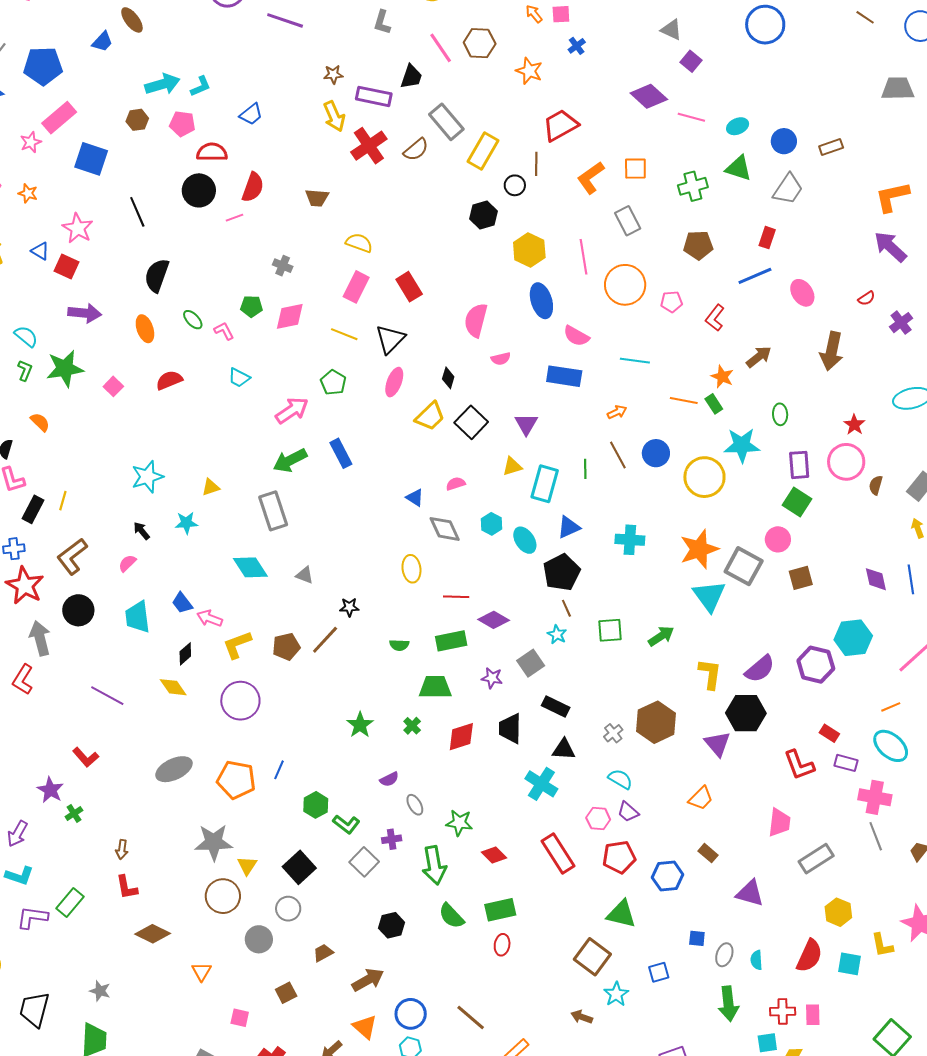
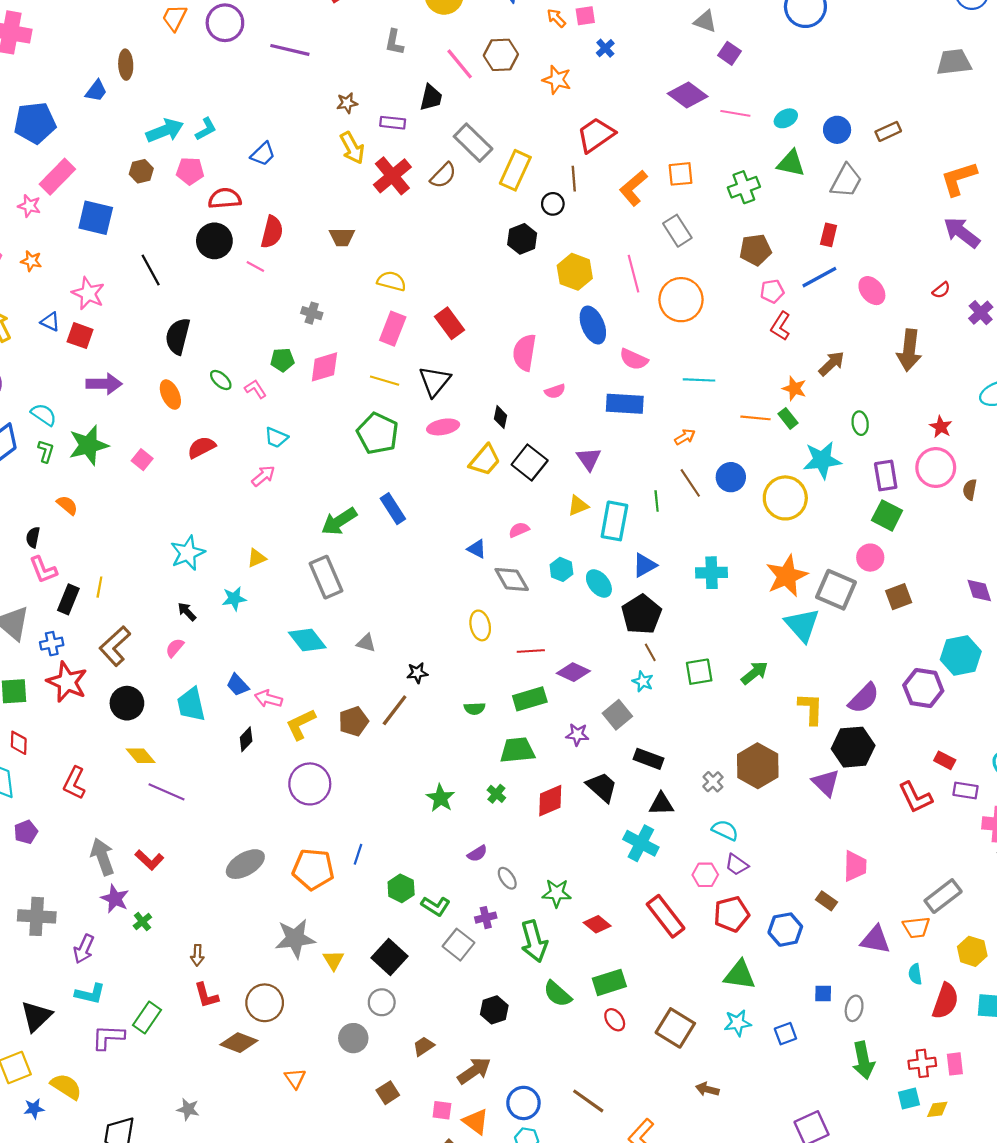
brown ellipse: (132, 20) -> (126, 65), turned 40
purple rectangle: (374, 96) -> (393, 123), size x0.7
pink star: (31, 142) -> (29, 206), turned -30
pink line: (234, 218) -> (255, 266), turned 54
pink pentagon: (672, 302) -> (772, 291), moved
green pentagon: (333, 382) -> (378, 433), size x1.5
pink ellipse: (394, 382) -> (443, 427), turned 64
pink arrow: (292, 410) -> (263, 476), moved, size x0.7
gray arrow: (40, 638) -> (102, 857), moved
yellow diamond: (173, 687) -> (141, 756), moved
black trapezoid: (510, 729) -> (602, 787), turned 136
orange trapezoid: (701, 798) -> (916, 927), moved, turned 44
pink trapezoid: (779, 822) -> (855, 866), moved
brown circle: (223, 896) -> (265, 1003), moved
red ellipse: (502, 945) -> (615, 1020), turned -40
brown square: (592, 957) -> (675, 1028), moved
cyan semicircle: (756, 960) -> (915, 974), moved
cyan star: (616, 994) -> (738, 1023), moved, turned 30
pink square: (240, 1018) -> (442, 1110), moved

